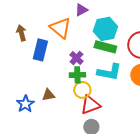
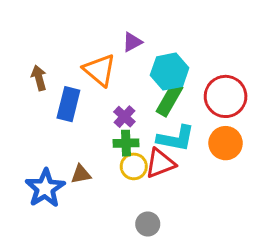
green rectangle: (105, 47) -> (170, 100), turned -75
blue star: (25, 104) -> (45, 188), size x1.4
red triangle: (90, 105) -> (160, 163), moved

